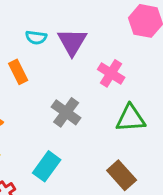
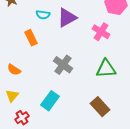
purple triangle: (72, 42) -> (67, 18), turned 30
pink cross: (111, 73) -> (101, 32), moved

